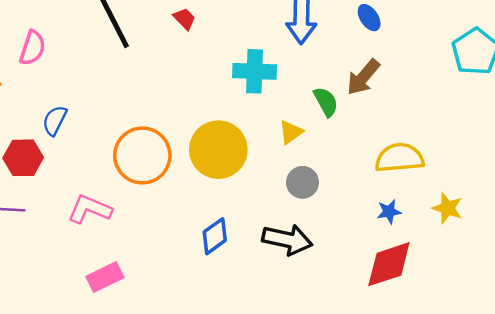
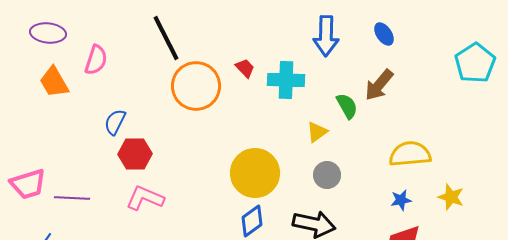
red trapezoid: (184, 19) -> (245, 68), moved
yellow circle: (218, 150) -> (255, 173), moved
orange circle: (142, 155) -> (196, 86), moved
red hexagon: (23, 158) -> (135, 154), moved

